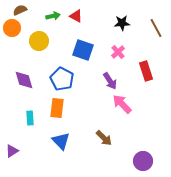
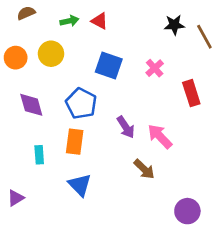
black star: (122, 23) -> (174, 25), moved
orange circle: (12, 28) -> (16, 58), moved
purple arrow: (110, 81) -> (126, 127), moved
brown arrow: (104, 138) -> (144, 169), moved

